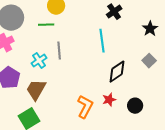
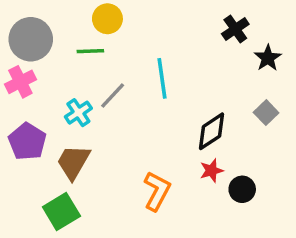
black cross: (114, 12) -> (235, 29), moved
cyan line: (102, 41) -> (162, 78), moved
gray line: (59, 51) -> (113, 95), turned 48
red star: (109, 100) -> (211, 171), moved

